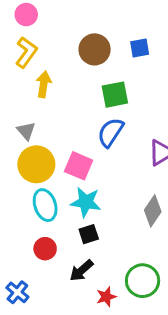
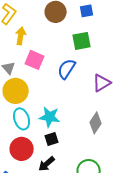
green square: (115, 95) -> (82, 41), moved
pink square: (79, 166) -> (35, 60), moved
red circle: (45, 249) -> (22, 149), size x1.5

